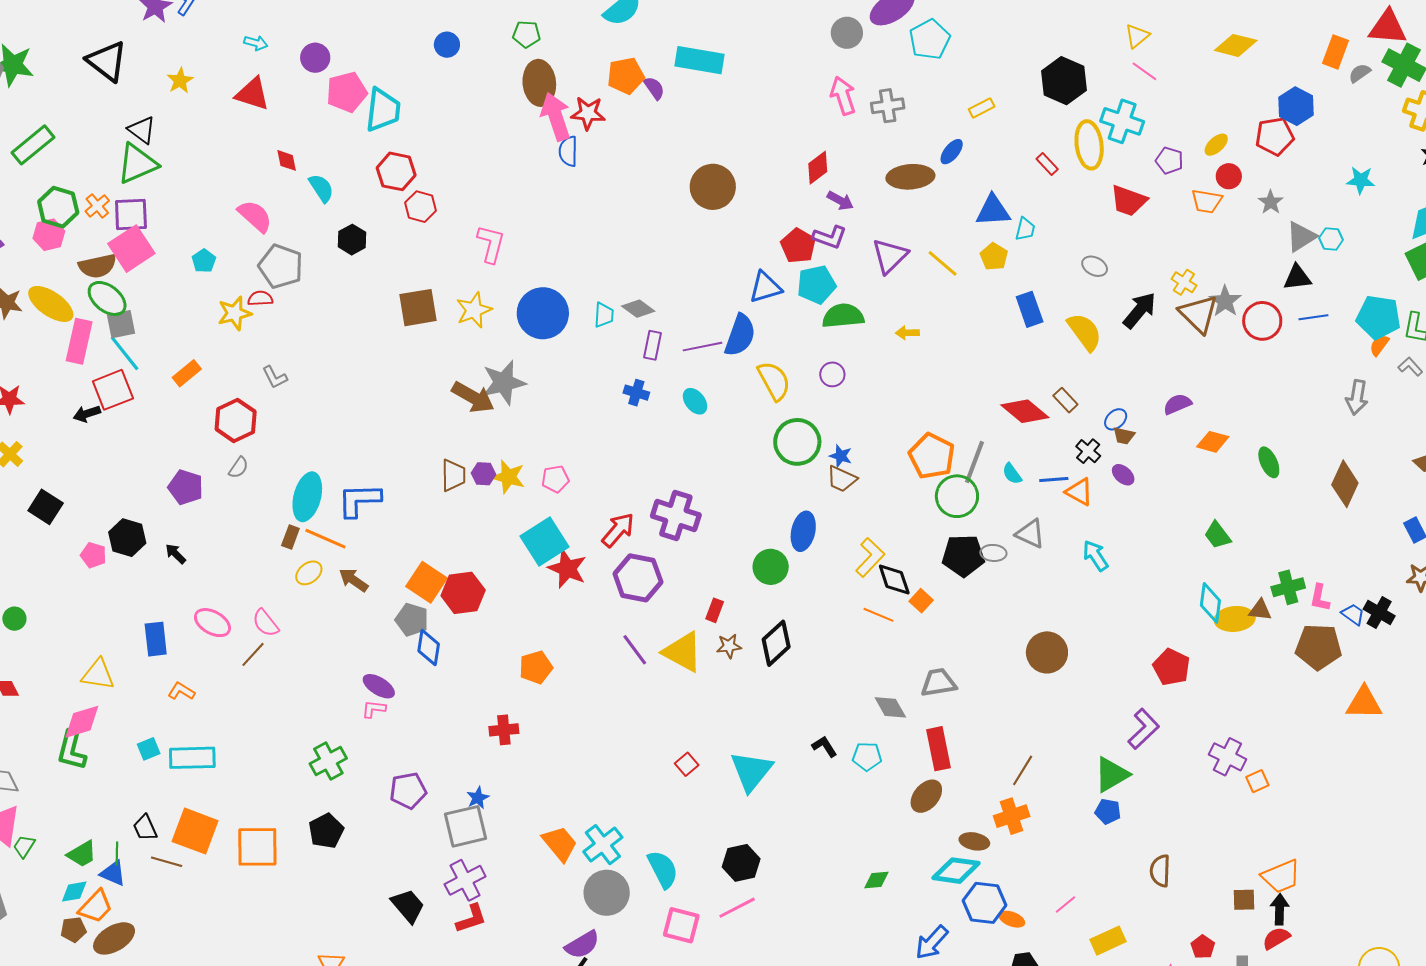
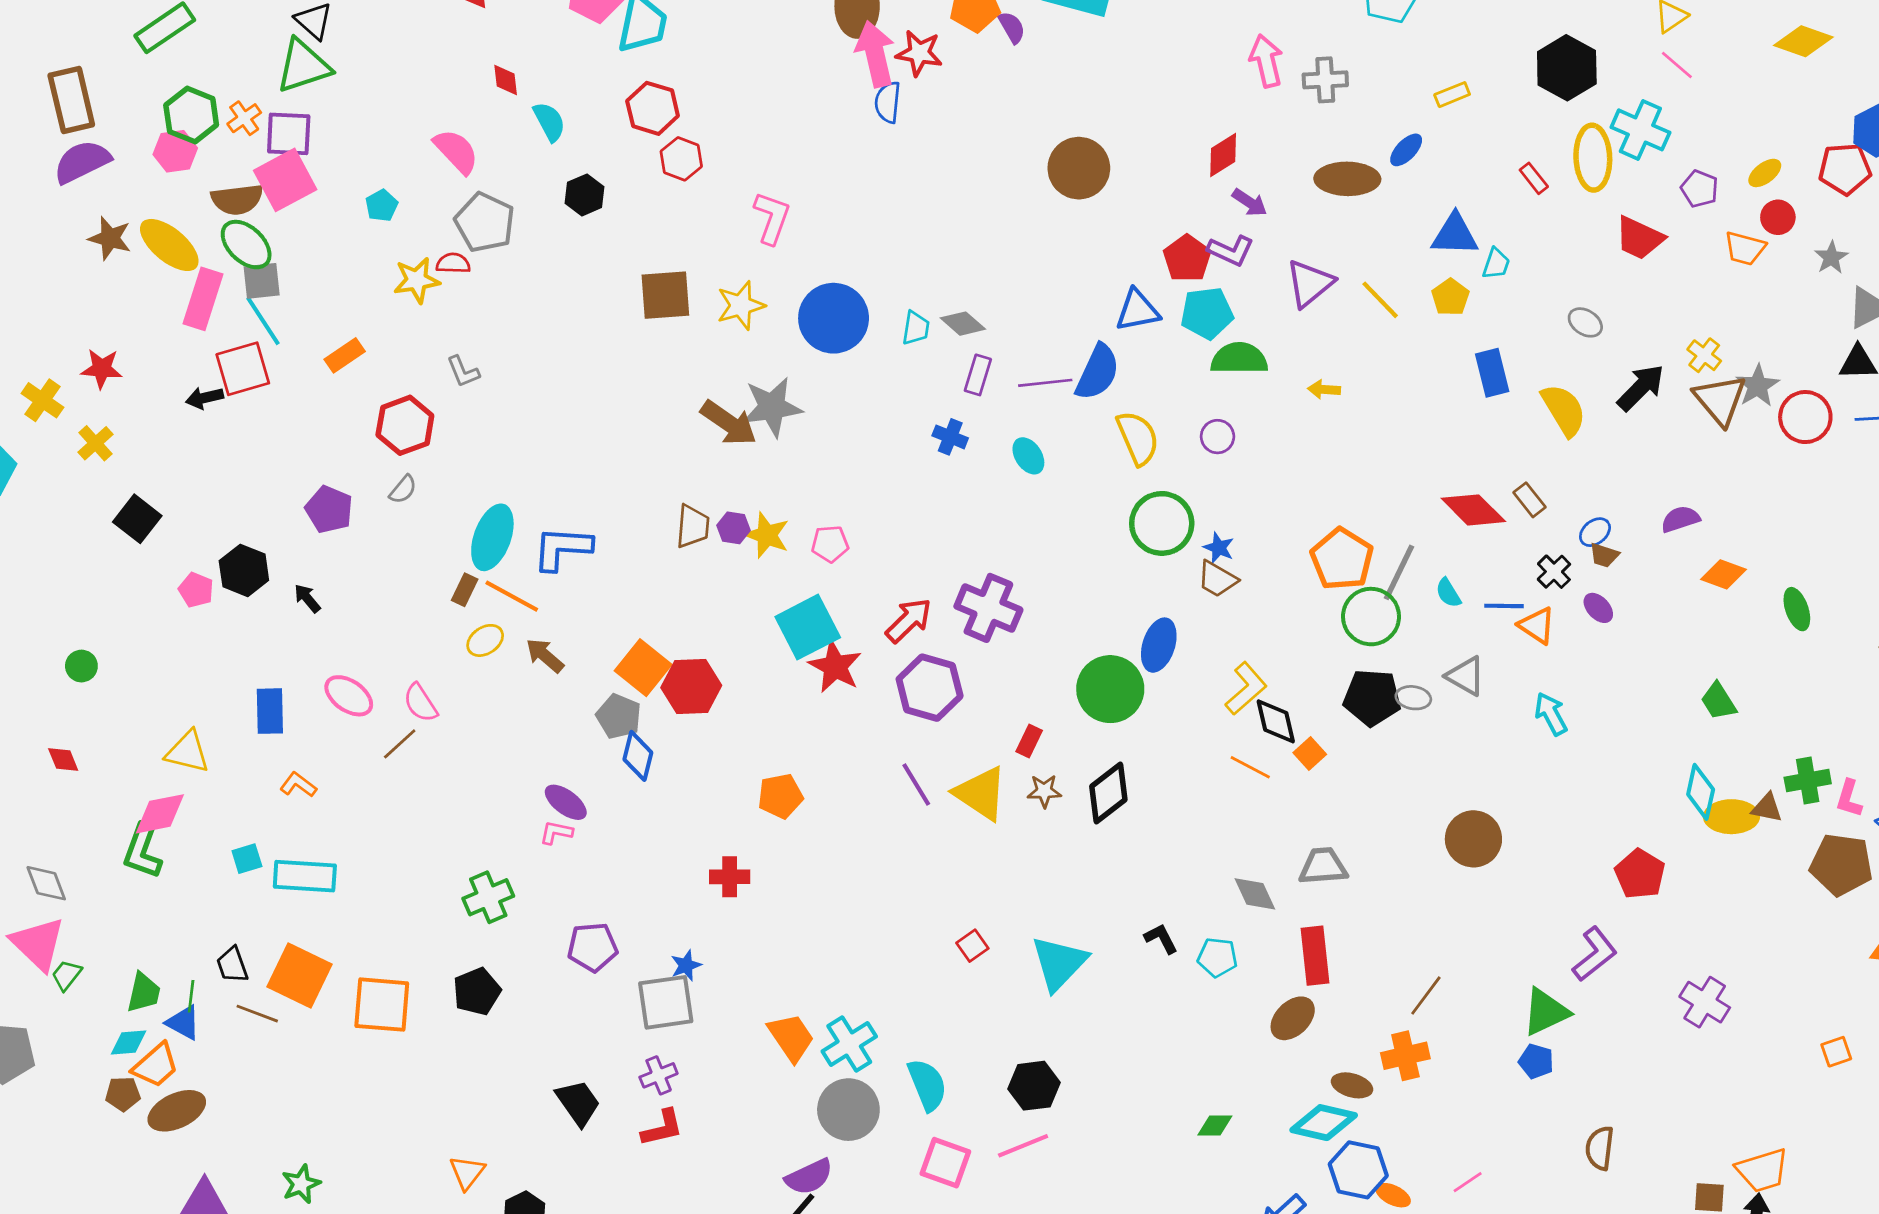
green circle: (771, 567) -> (1110, 689), size x1.4
orange square: (1257, 781) -> (1836, 1052), moved
green trapezoid: (82, 854) -> (144, 992), turned -52
purple cross: (465, 880) -> (659, 1075), size x0.7

